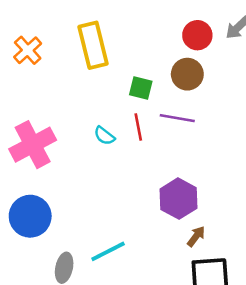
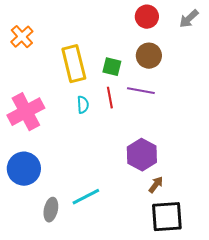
red circle: (197, 35) -> (147, 17), moved
yellow rectangle: (93, 45) -> (74, 64), moved
cyan semicircle: (104, 136) -> (83, 105), turned -132

